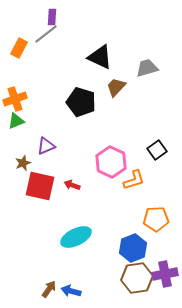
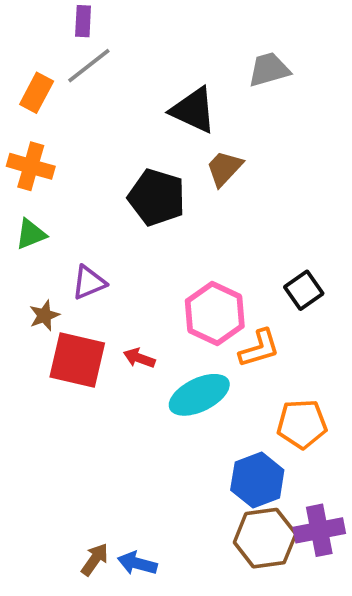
purple rectangle: (52, 17) -> (83, 21), moved
gray trapezoid: (147, 68) -> (269, 70), moved
orange cross: (15, 99) -> (31, 166), moved, turned 35
cyan ellipse: (76, 237) -> (199, 395), moved

